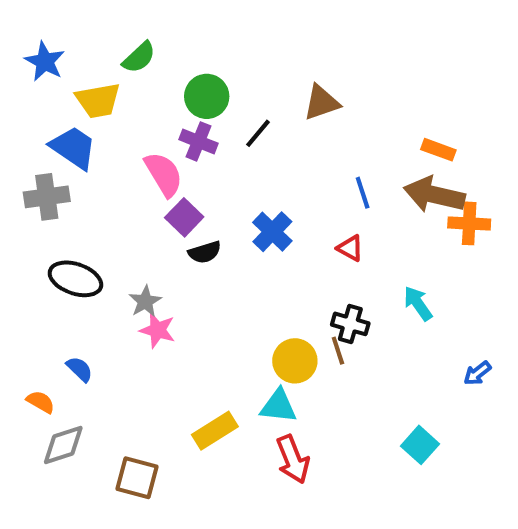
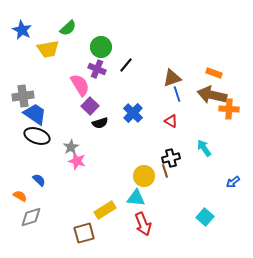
brown triangle: (322, 102) -> (172, 78), moved
blue trapezoid: (73, 148) -> (35, 114), moved
black cross: (350, 324) -> (171, 158), turned -30
brown square: (137, 478) -> (84, 233), moved, turned -30

